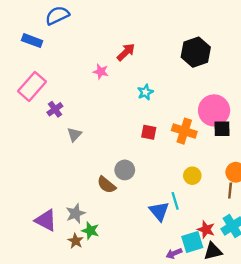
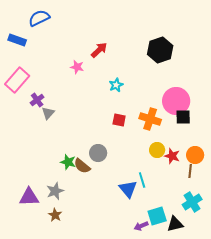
gray triangle: (74, 134) -> (48, 113), moved
yellow circle: (192, 176) -> (157, 150), moved
purple triangle: (46, 220) -> (29, 197), turned -30
red star: (206, 229) -> (172, 156), moved
green star: (90, 231) -> (68, 162), moved

